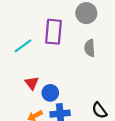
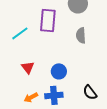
blue circle: (50, 93) -> (59, 71), moved

